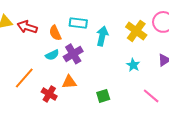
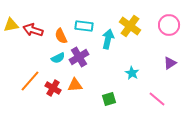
yellow cross: (136, 31) -> (130, 26), moved
cyan star: (133, 65) -> (132, 73), moved
red cross: (49, 94) -> (53, 88), moved

